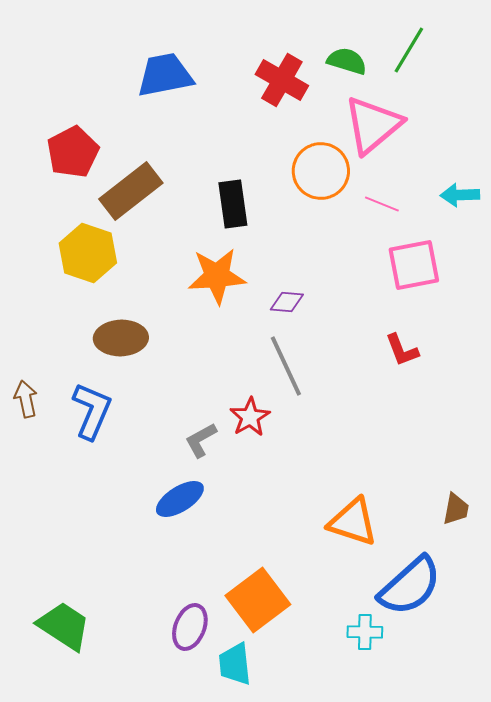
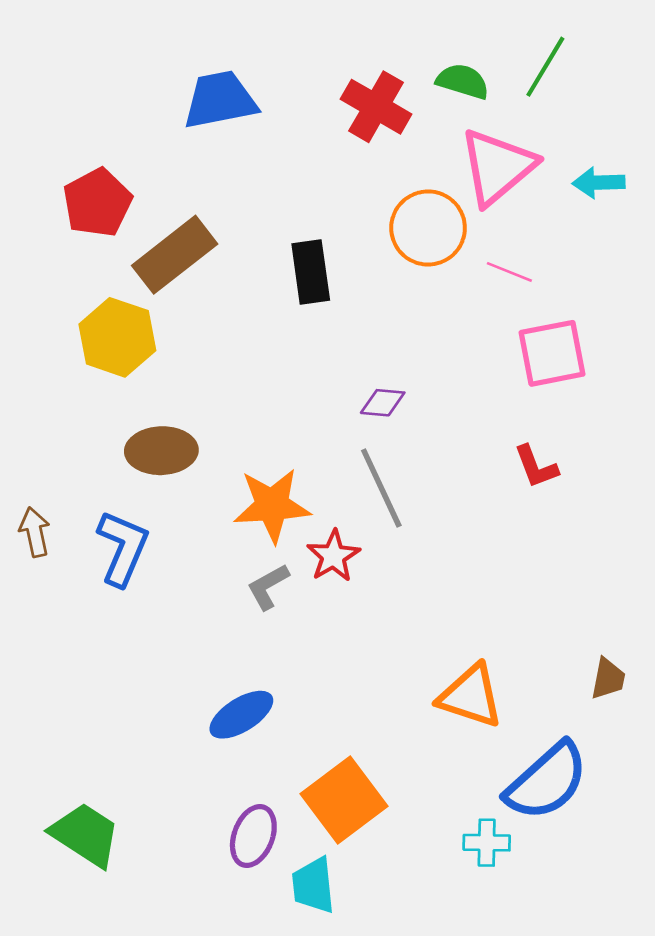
cyan arrow: (460, 195) -> (599, 183), moved
orange star: (217, 276) -> (272, 505), moved
blue ellipse: (180, 499) -> (241, 715), moved

